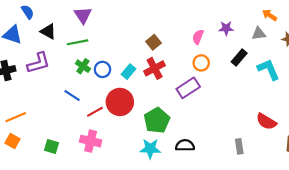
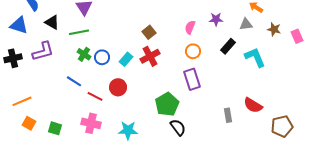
purple rectangle: (188, 88) -> (192, 79), moved, turned -75
red circle: (120, 102) -> (118, 87), size x0.7
red line: (95, 112) -> (95, 96), turned 56
green pentagon: (157, 120) -> (167, 104), moved
orange square: (12, 141) -> (29, 123), moved
black semicircle: (185, 145) -> (178, 127), turned 54
gray rectangle: (239, 146) -> (228, 115), moved
cyan star: (150, 149) -> (128, 130), moved

